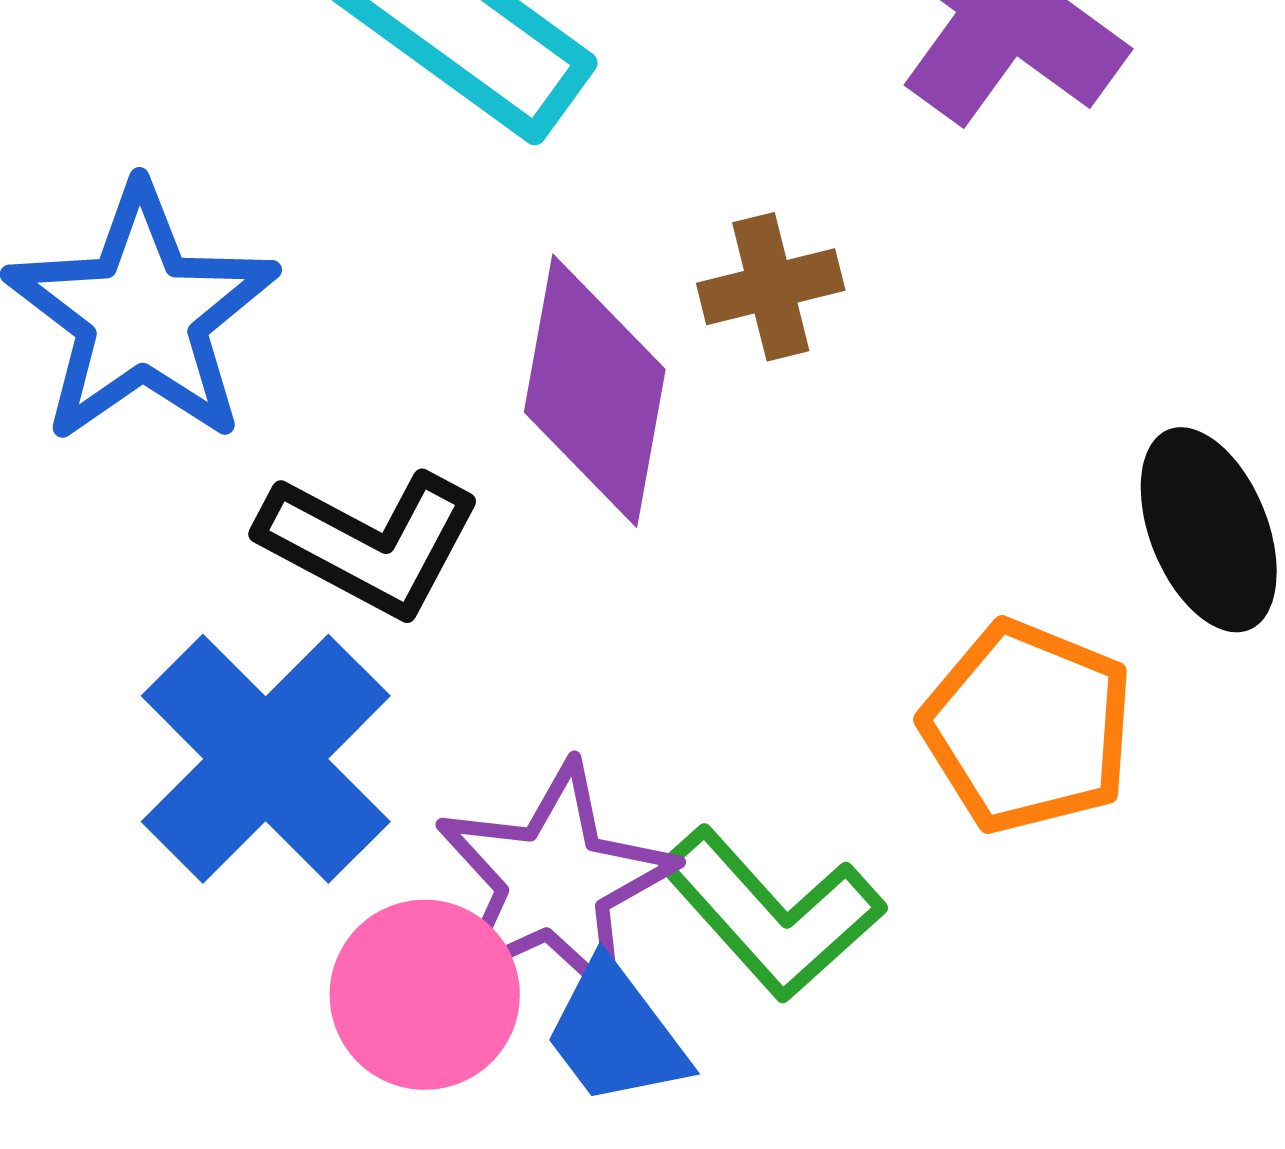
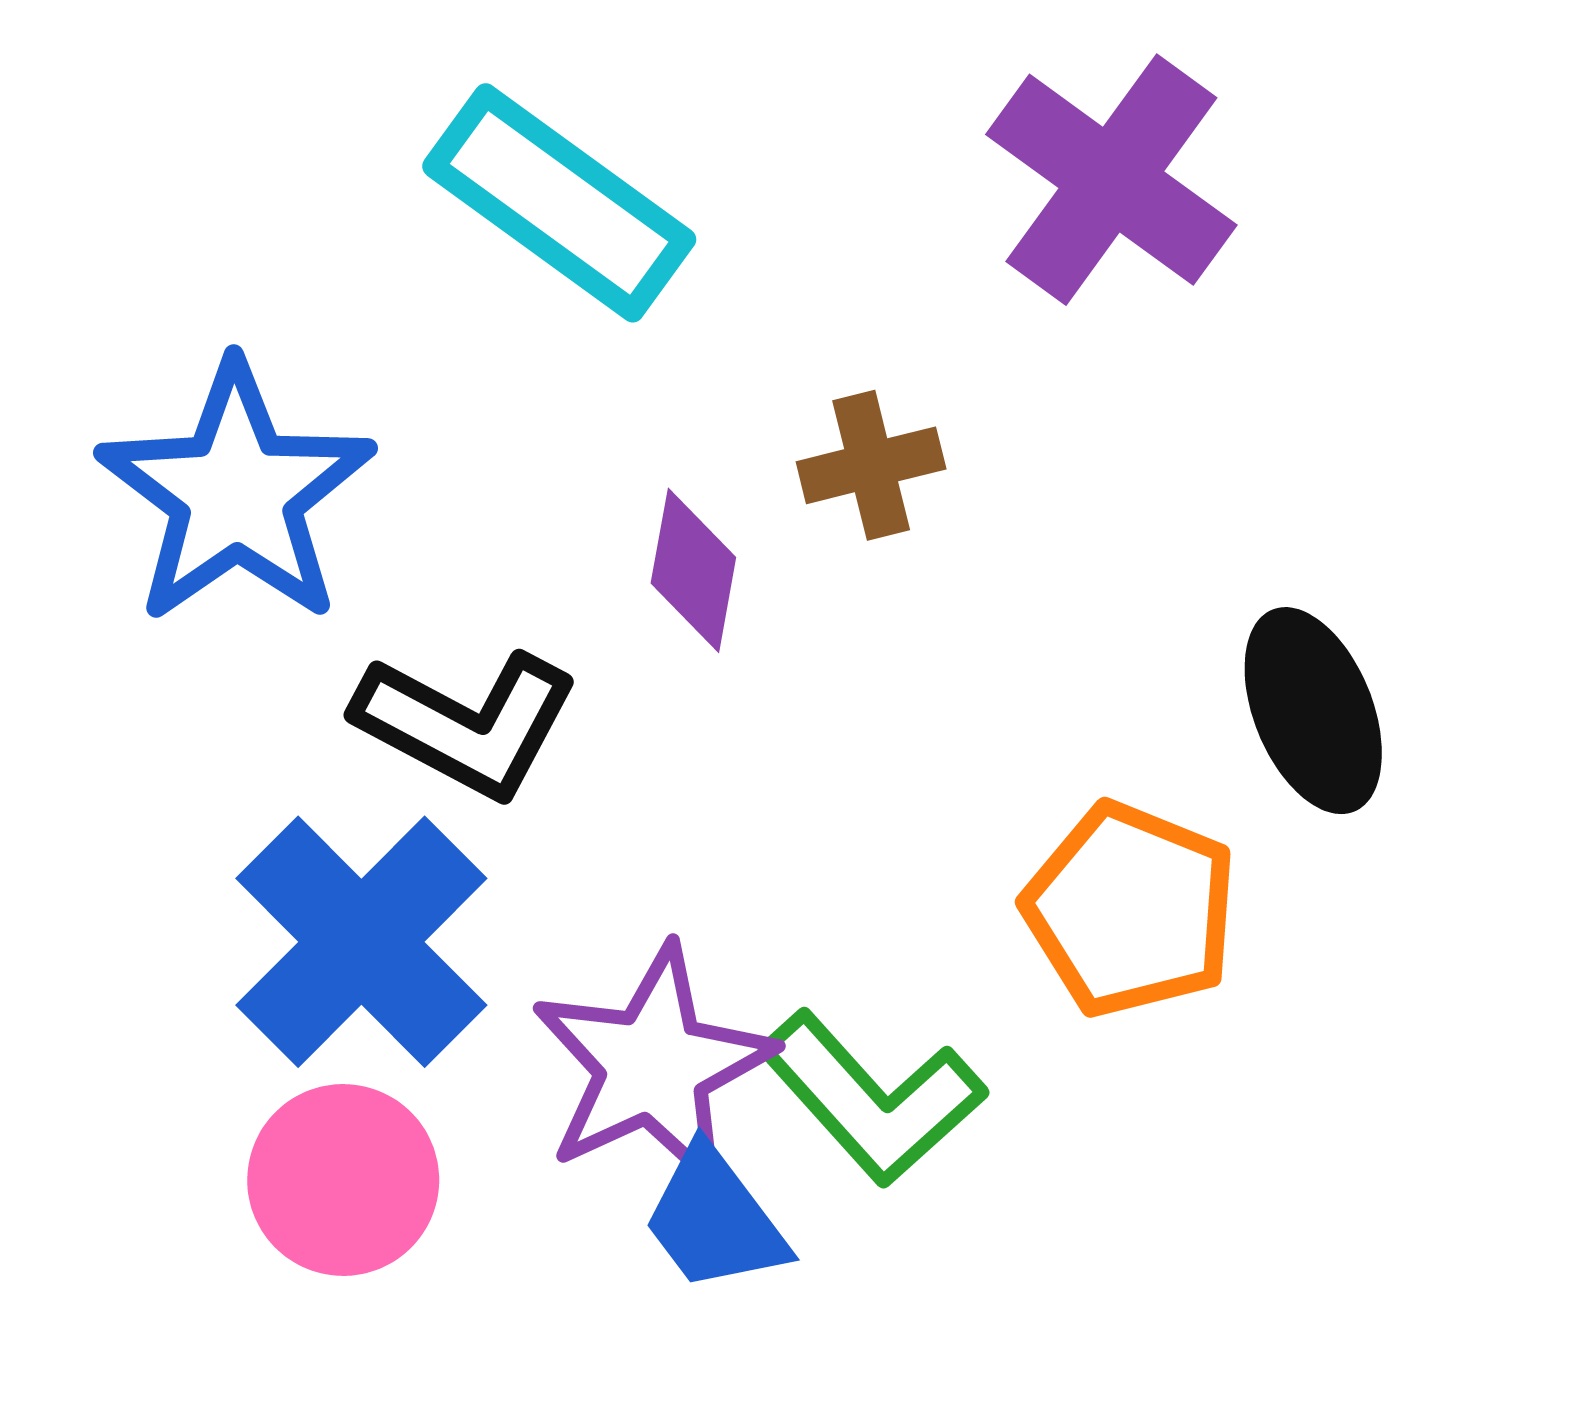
purple diamond: (595, 391) -> (693, 570), size x0.6
pink circle: (425, 995) -> (343, 1180), moved

